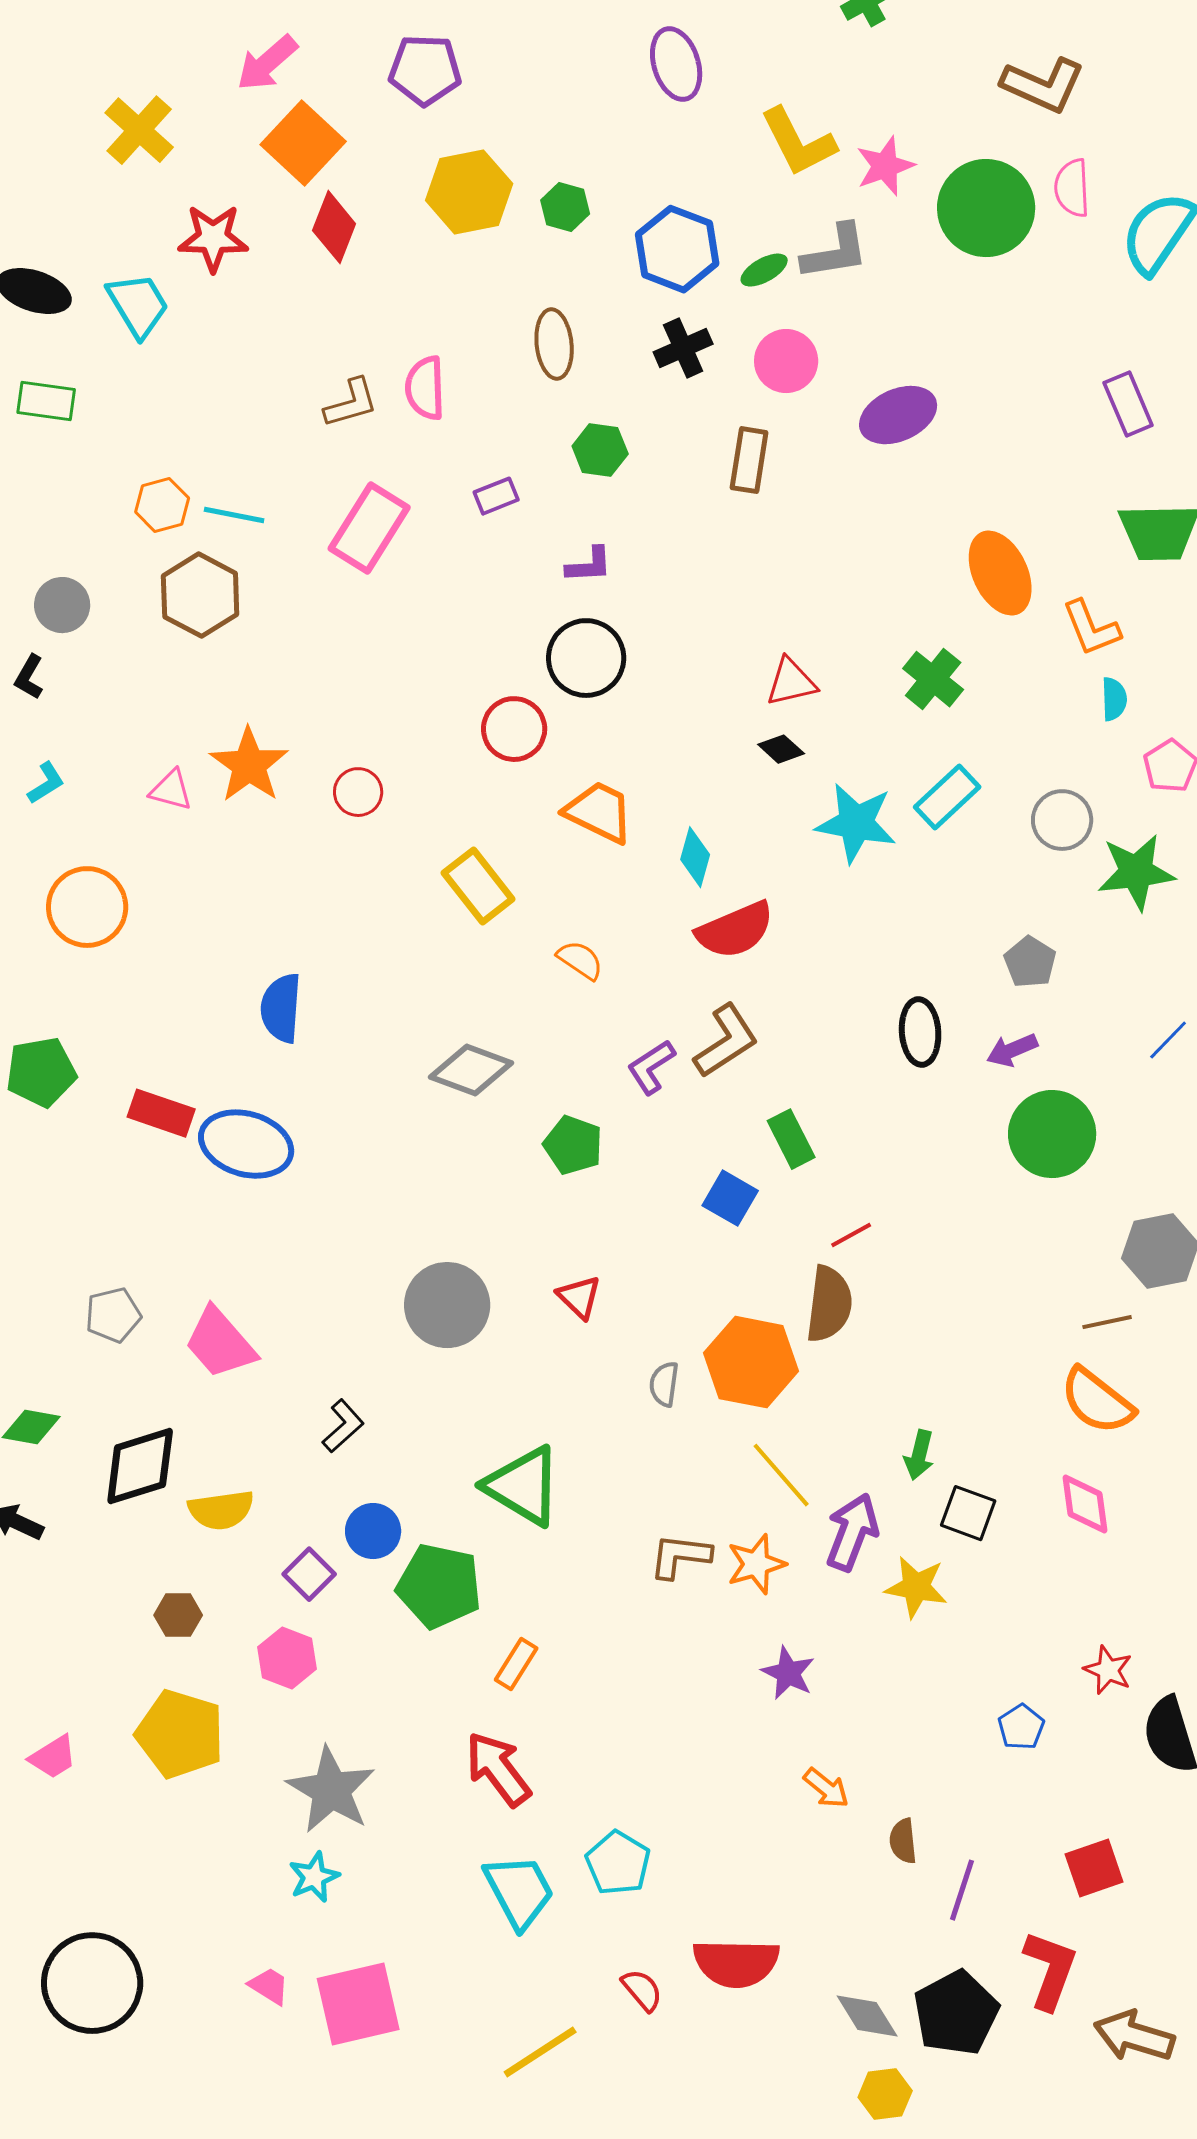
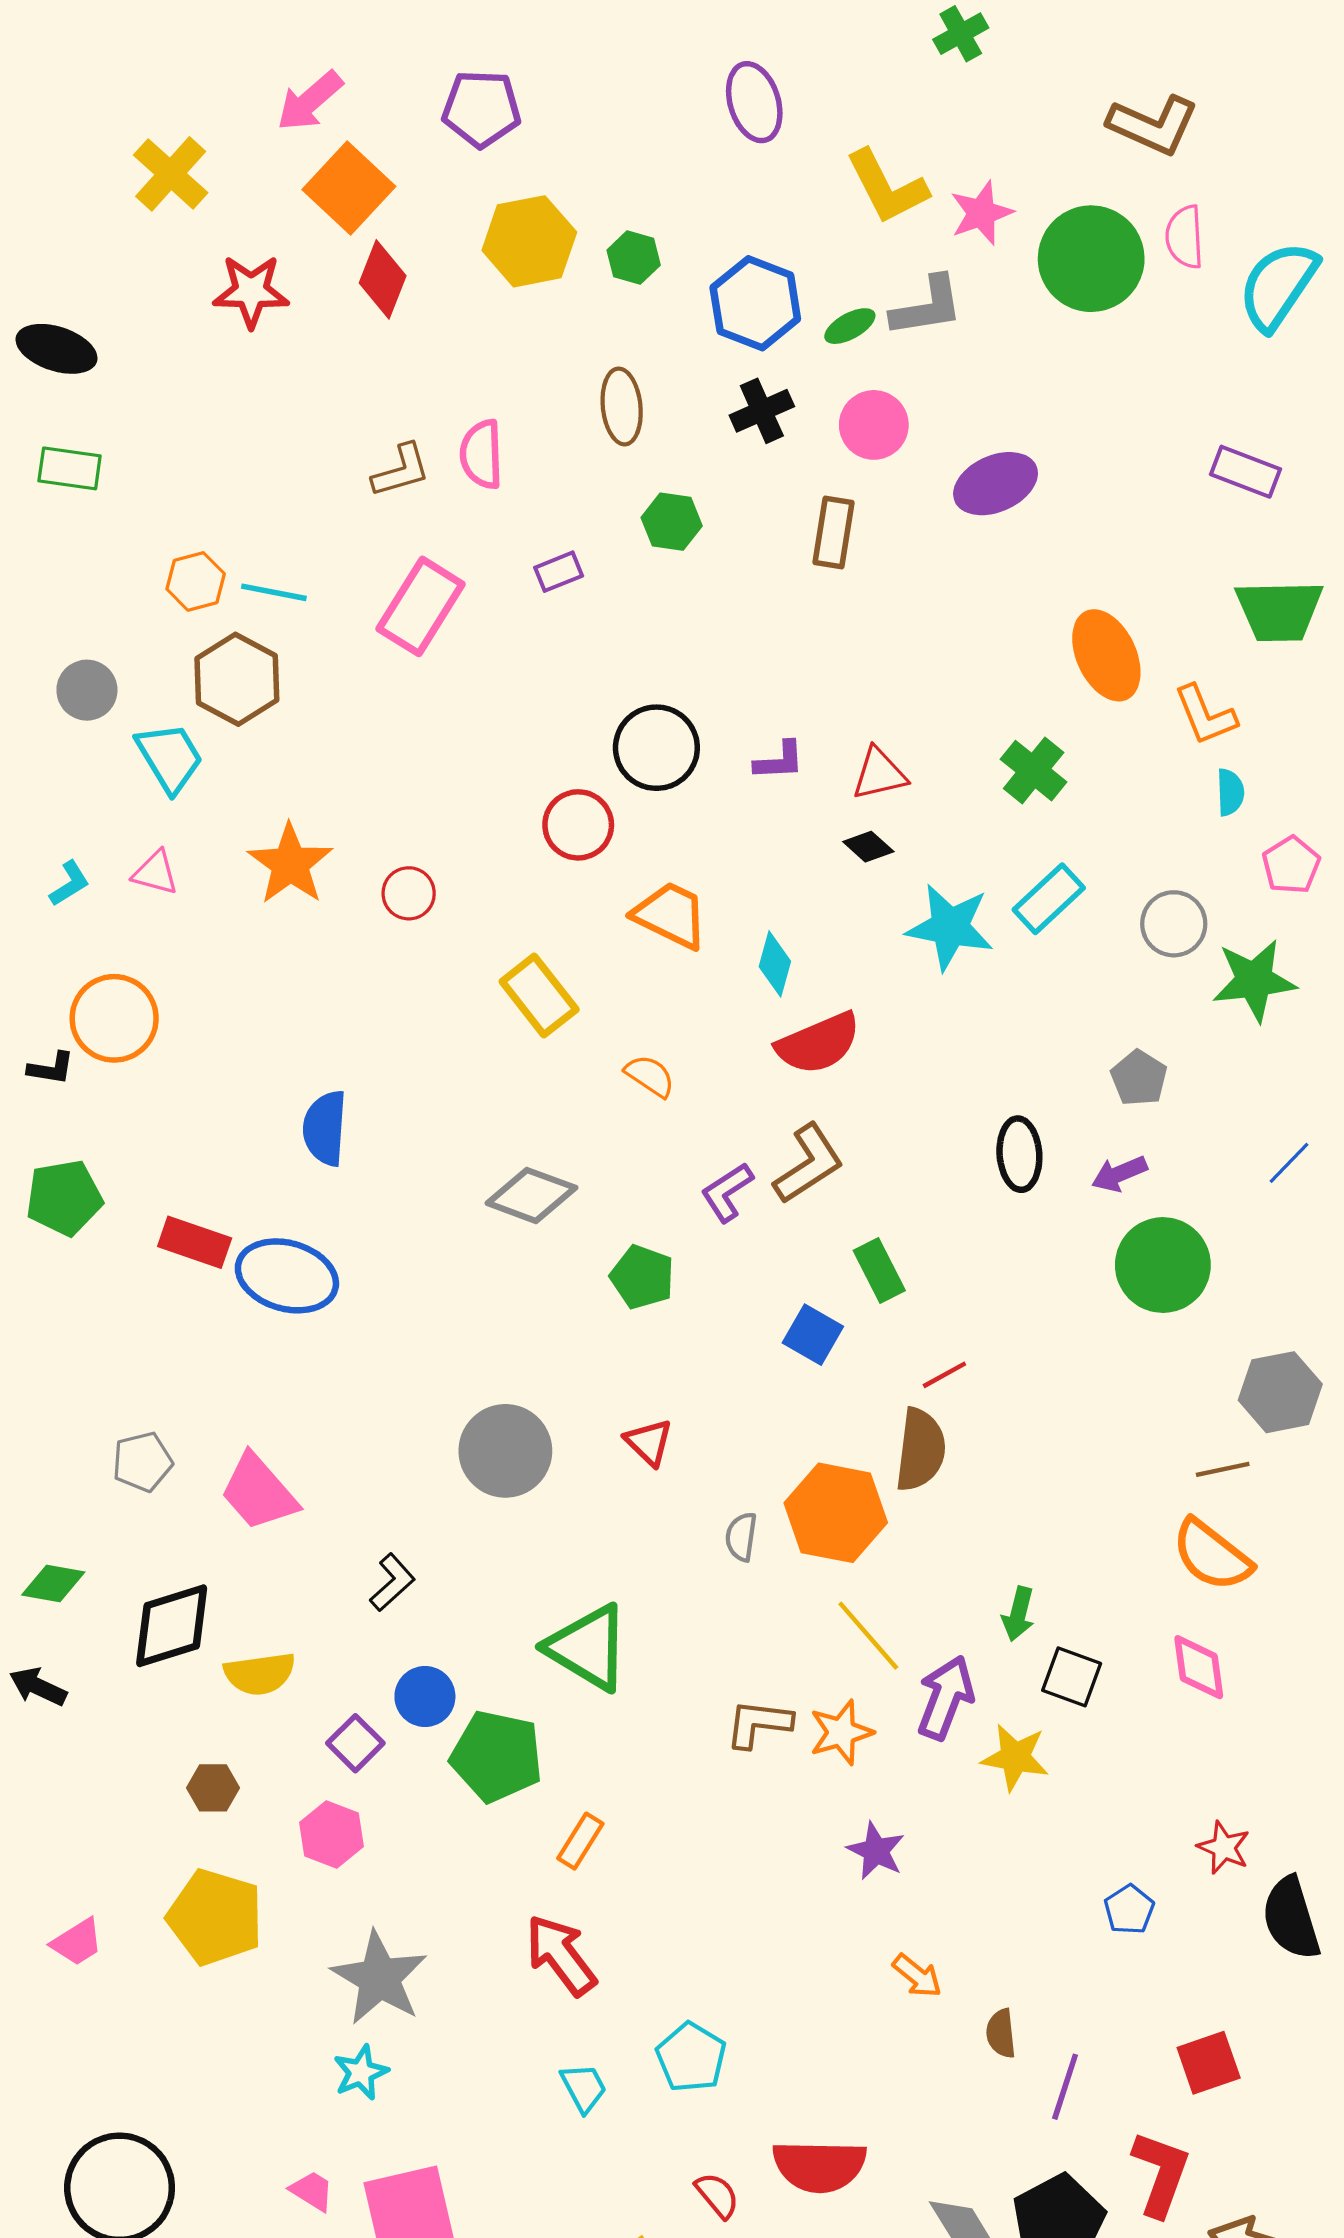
cyan trapezoid: (138, 305) -> (170, 757), moved
purple rectangle: (1128, 404) -> (1245, 472), turned -46
purple L-shape: (589, 565) -> (779, 761), moved
black L-shape: (29, 677) -> (51, 1068), moved, turned -111
pink triangle: (171, 790) -> (155, 873), moved
cyan trapezoid: (519, 1891) -> (584, 2088), size x0.6

